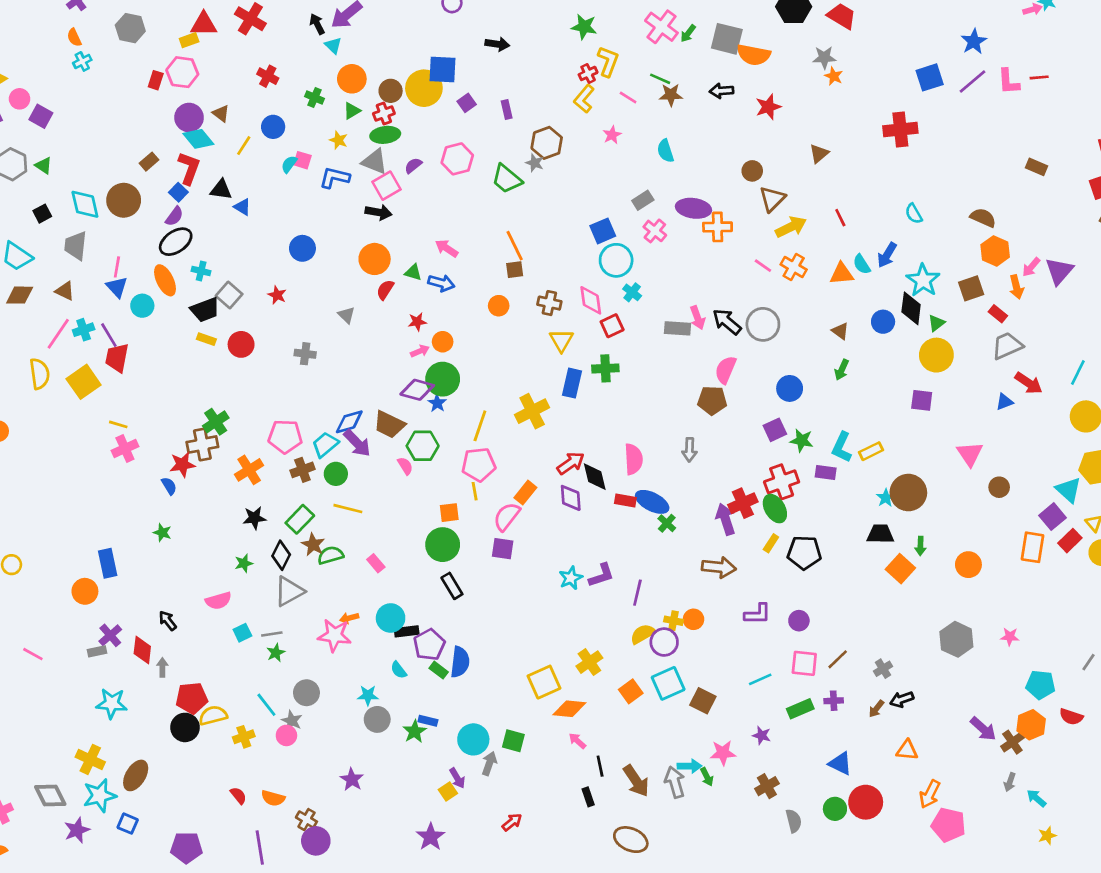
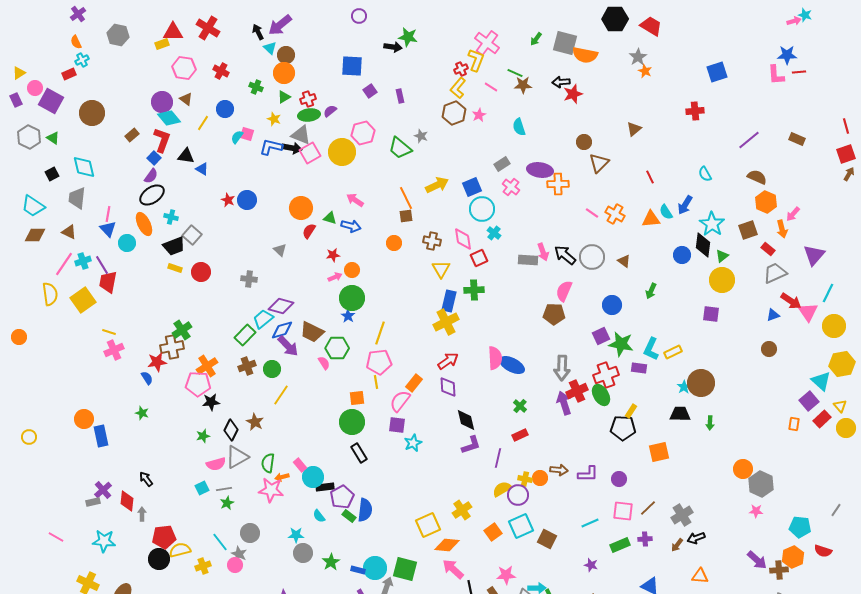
green star: (584, 27) -> (408, 37), moved
pink cross: (661, 27) -> (487, 43), moved
blue star: (974, 41) -> (787, 55), moved, turned 30
gray star: (824, 57) -> (638, 57), turned -30
pink hexagon: (182, 72) -> (184, 68), moved
red rectangle: (156, 80) -> (69, 74), moved, turned 48
purple line: (972, 81) -> (749, 140), moved
yellow circle: (424, 88) -> (342, 152), moved
brown circle: (391, 91) -> (286, 55), moved
red star: (768, 107) -> (573, 94), moved
purple square: (41, 116) -> (51, 101), size x1.4
red cross: (900, 130) -> (695, 111), size x0.7
brown hexagon: (547, 143) -> (454, 113), moved
purple semicircle: (413, 166) -> (330, 111), moved
brown circle: (124, 200) -> (92, 113), moved
black arrow: (379, 212) -> (292, 148), moved
yellow arrow: (791, 227) -> (437, 185), moved
purple triangle: (1059, 271) -> (814, 255), moved
red star: (277, 295) -> (228, 200), moved
brown triangle: (840, 331) -> (624, 261), moved
purple diamond: (417, 390) -> (281, 306), moved
yellow cross: (532, 411) -> (446, 322), moved
pink pentagon: (285, 436) -> (198, 384), moved
green star: (802, 440) -> (621, 344), size x1.4
cyan trapezoid: (325, 444) -> (263, 319), moved
gray arrow: (689, 450) -> (562, 368), moved, size x1.4
pink triangle: (970, 454) -> (808, 312), moved
black diamond: (595, 477) -> (466, 420), moved
brown circle: (999, 487) -> (769, 349), moved
red rectangle: (625, 501) -> (520, 435), moved, turned -35
blue ellipse: (652, 502) -> (512, 365), moved
yellow line: (348, 509) -> (281, 395), turned -70
green rectangle: (300, 519) -> (245, 335), moved
yellow rectangle: (771, 543) -> (631, 411), moved
orange rectangle: (1032, 547) -> (794, 424), size x0.6
green semicircle: (330, 555) -> (268, 463), moved, turned -66
pink rectangle: (376, 563) -> (300, 465), moved
orange circle: (968, 565) -> (743, 469), moved
brown arrow: (719, 567) -> (559, 470), moved, size x0.7
orange square: (900, 569) -> (659, 452), moved, turned 35
cyan star: (571, 578) -> (413, 443), moved
orange circle: (85, 591) -> (84, 419), moved
pink semicircle: (218, 601) -> (216, 464), moved
pink star: (1010, 637) -> (756, 511), moved
gray hexagon: (956, 639) -> (761, 484), moved
pink line: (33, 654) -> (56, 537), moved
gray cross: (883, 669) -> (682, 515), size x1.5
blue rectangle: (428, 721) -> (358, 570), moved
green square: (513, 741) -> (405, 569), size x1.4
pink arrow: (577, 741) -> (453, 569), size x1.6
brown cross: (1012, 742) -> (779, 570), turned 30
pink star: (723, 753) -> (506, 575), moved

